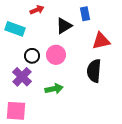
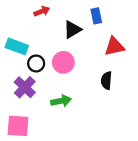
cyan rectangle: (15, 29) -> (17, 46), moved
black semicircle: (94, 71) -> (106, 80), size x0.7

